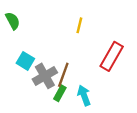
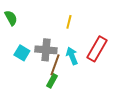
gray cross: (45, 76) -> (46, 50), moved, turned 35
cyan arrow: (84, 95) -> (72, 56), moved

